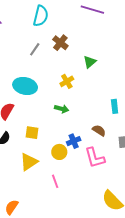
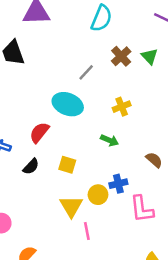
gray line: (35, 49) -> (86, 72), moved
green triangle: (90, 62) -> (150, 56), moved, turned -40
brown semicircle: (99, 130) -> (154, 160), moved
yellow triangle: (29, 162) -> (71, 206), moved, turned -36

